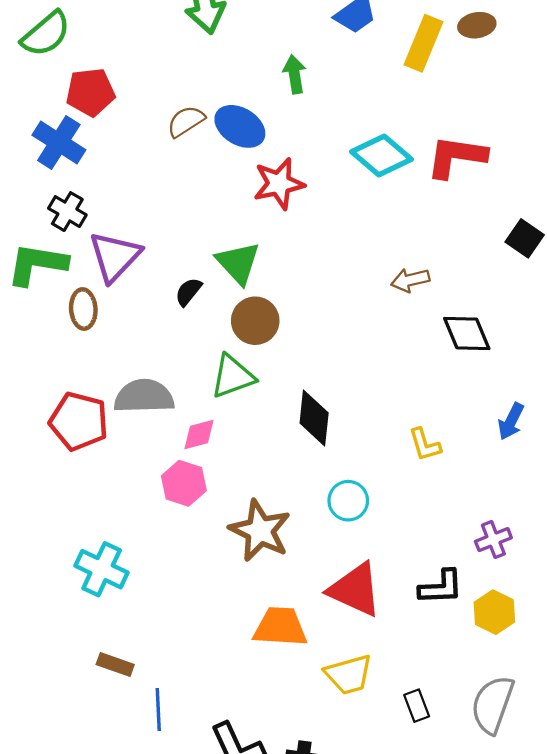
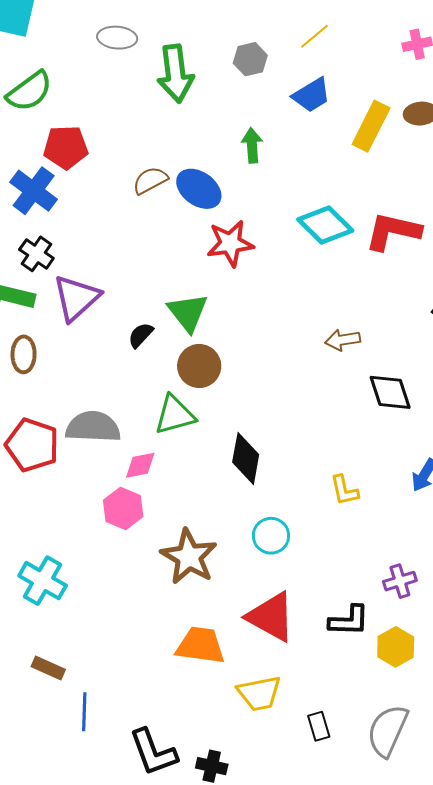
brown ellipse: (83, 309) -> (24, 354), moved

